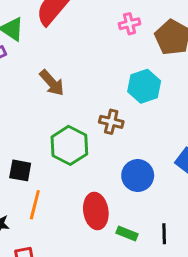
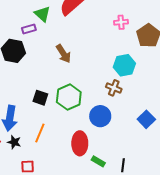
brown cross: (111, 122) -> (114, 88), moved
black square: (20, 170) -> (40, 98), moved
blue circle: (138, 176) -> (100, 116), moved

